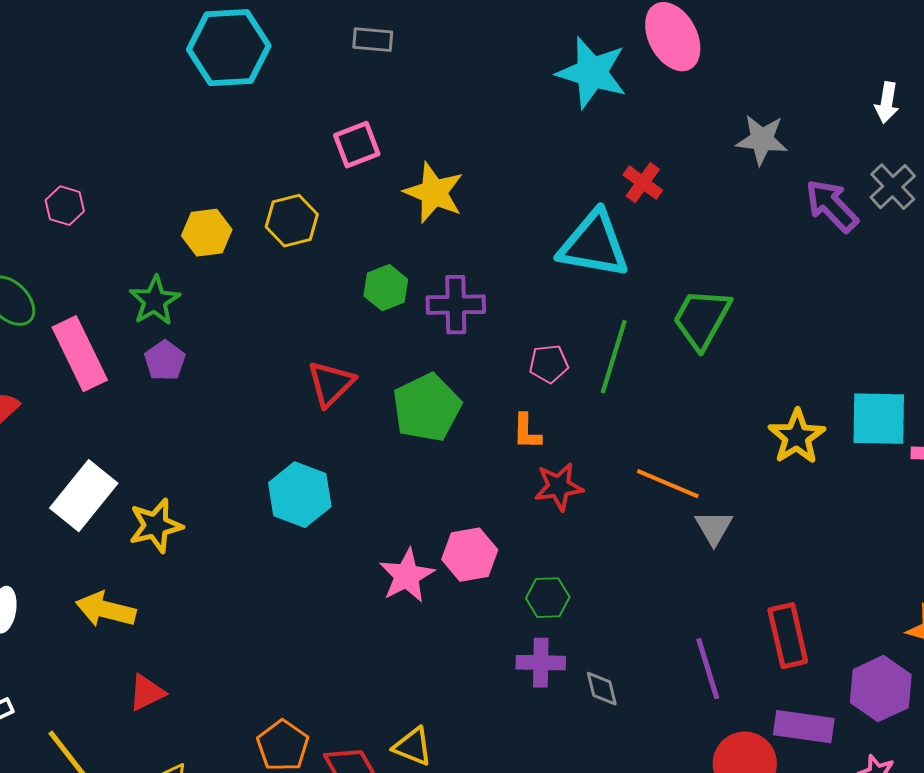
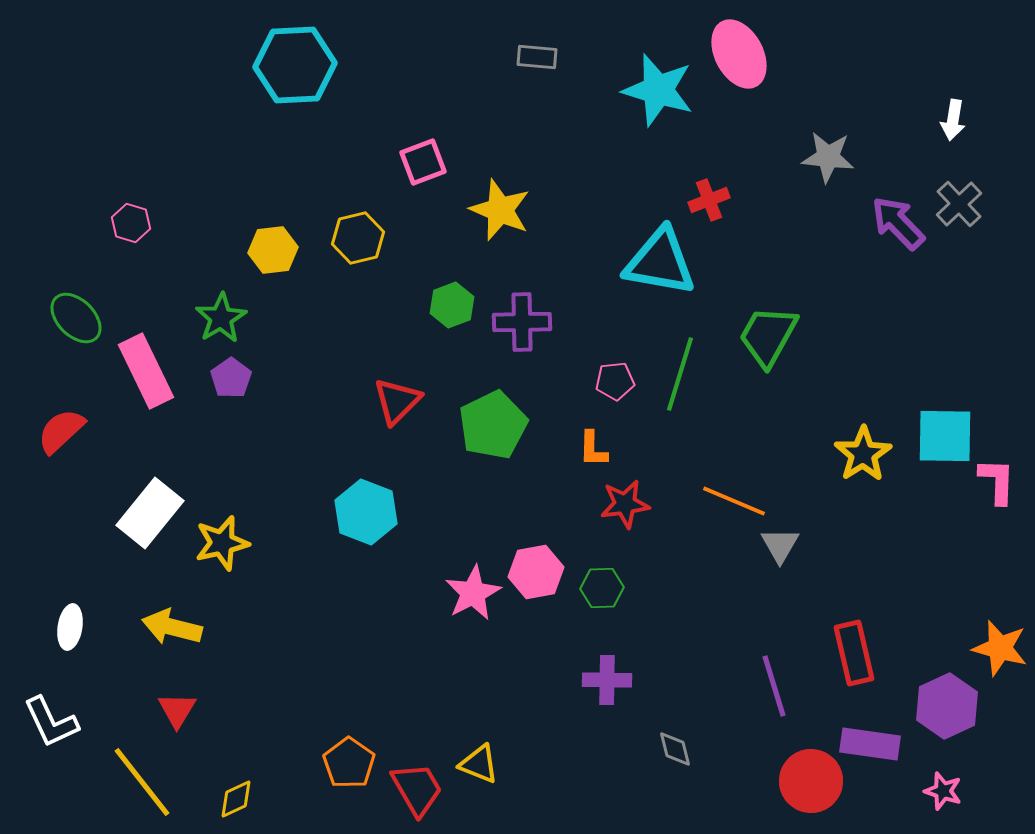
gray rectangle: (373, 40) -> (537, 57), moved
red cross: (643, 183) -> (709, 200), turned 33
green hexagon: (548, 598) -> (602, 588), moved
gray diamond: (602, 689) -> (675, 749), moved
red triangle: (147, 693) -> (177, 710), moved, turned -33

